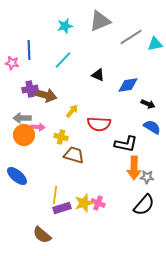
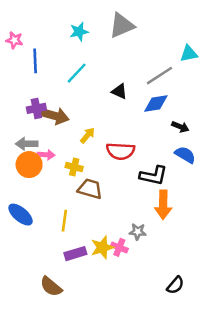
gray line: (131, 37) -> (160, 76), moved
pink star: (12, 63) -> (14, 40), moved
gray star: (147, 177) -> (138, 232), moved
yellow line: (55, 195) -> (64, 221), moved
black semicircle: (144, 205) -> (175, 285), moved, size x0.7

